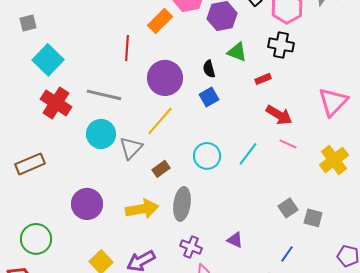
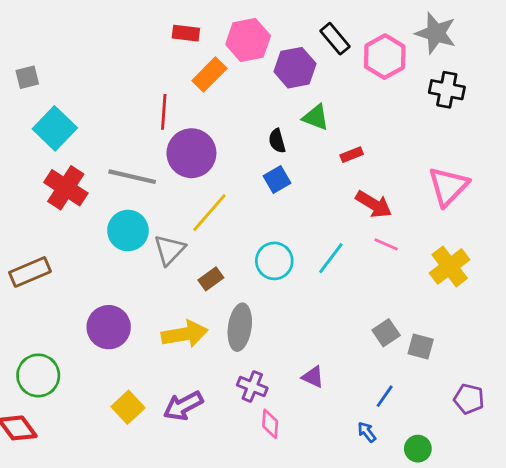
black cross: (281, 45) -> (447, 90), moved
purple circle: (165, 78) -> (191, 153), moved

